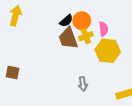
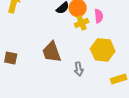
brown trapezoid: (68, 38) -> (52, 52), moved
yellow hexagon: (108, 51) -> (103, 50), moved

